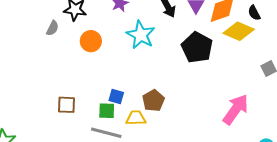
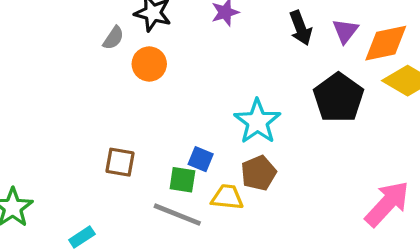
cyan star: (141, 35) -> (257, 122), moved
orange circle: (91, 41) -> (149, 64), moved

